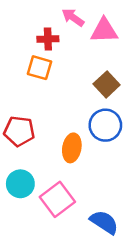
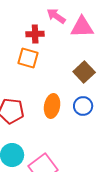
blue circle: (105, 125) -> (83, 106), size x0.7
orange ellipse: (72, 148) -> (52, 106), moved

